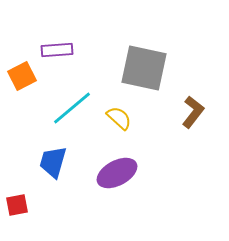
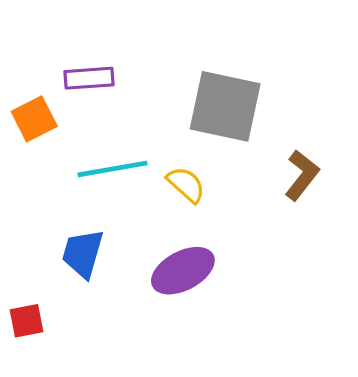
cyan line: (72, 108) -> (112, 169), turned 30

